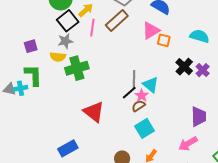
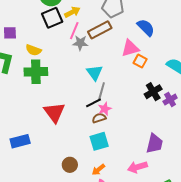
gray star: (65, 41) -> (80, 43), moved
green cross: (77, 68) -> (36, 72), moved
cyan triangle: (151, 85) -> (95, 73), moved

